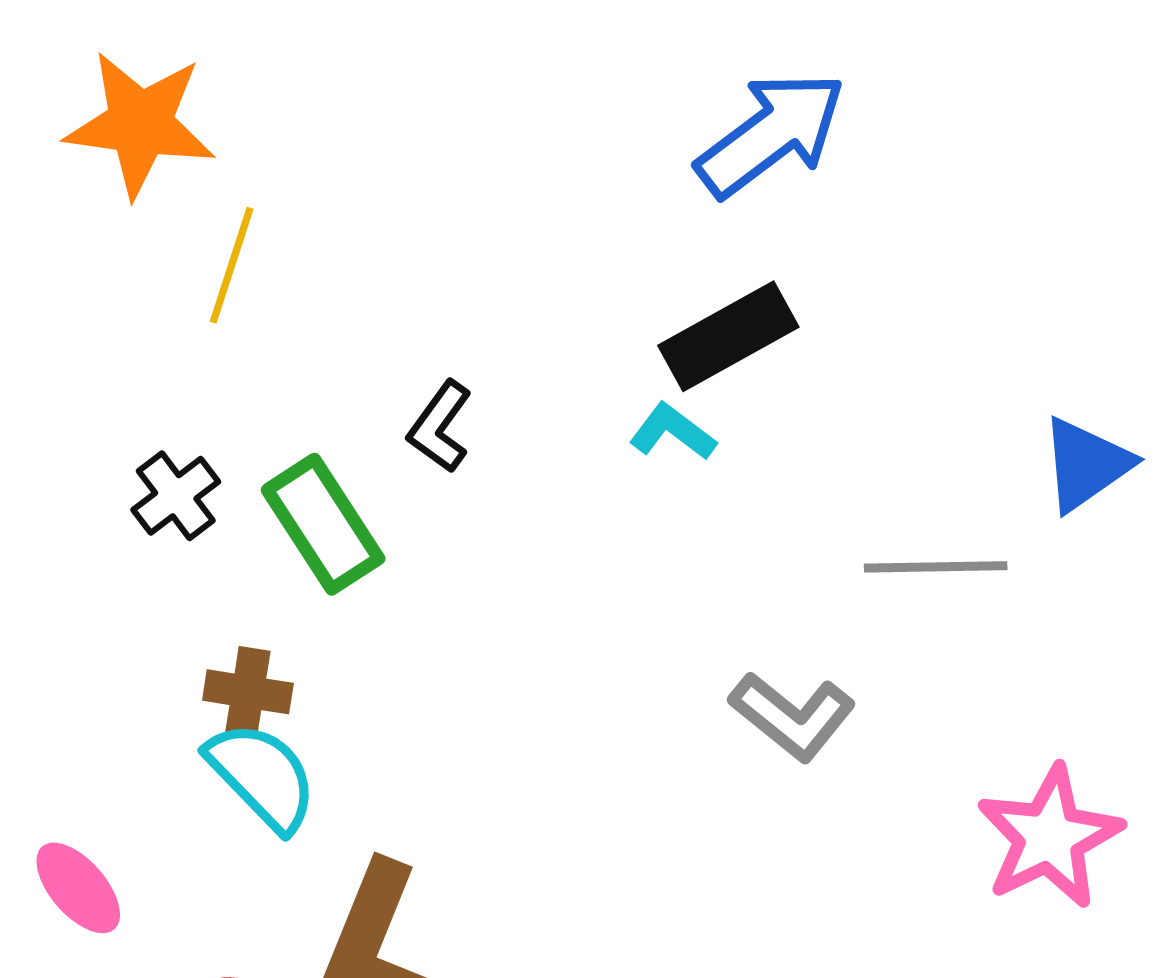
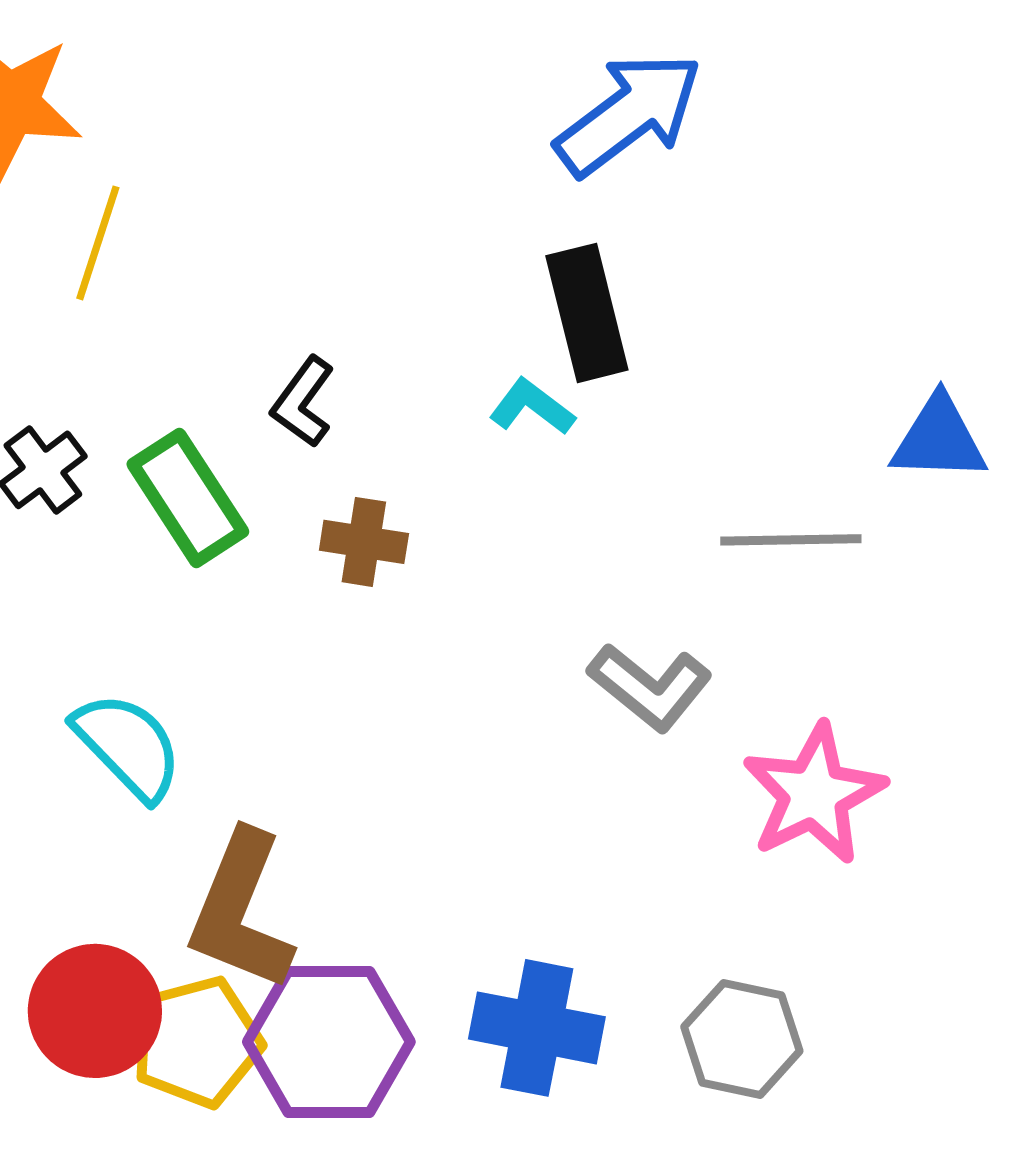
black rectangle: (728, 336) -> (587, 313), turned -75
blue triangle: (1086, 464) -> (939, 439), turned 37
brown cross: (248, 692) -> (364, 542), moved
pink star: (1049, 837) -> (814, 794), moved

